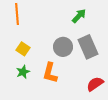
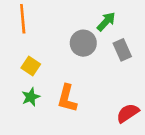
gray circle: (63, 47) -> (83, 43), moved
gray rectangle: (88, 47) -> (122, 50), moved, size x0.7

